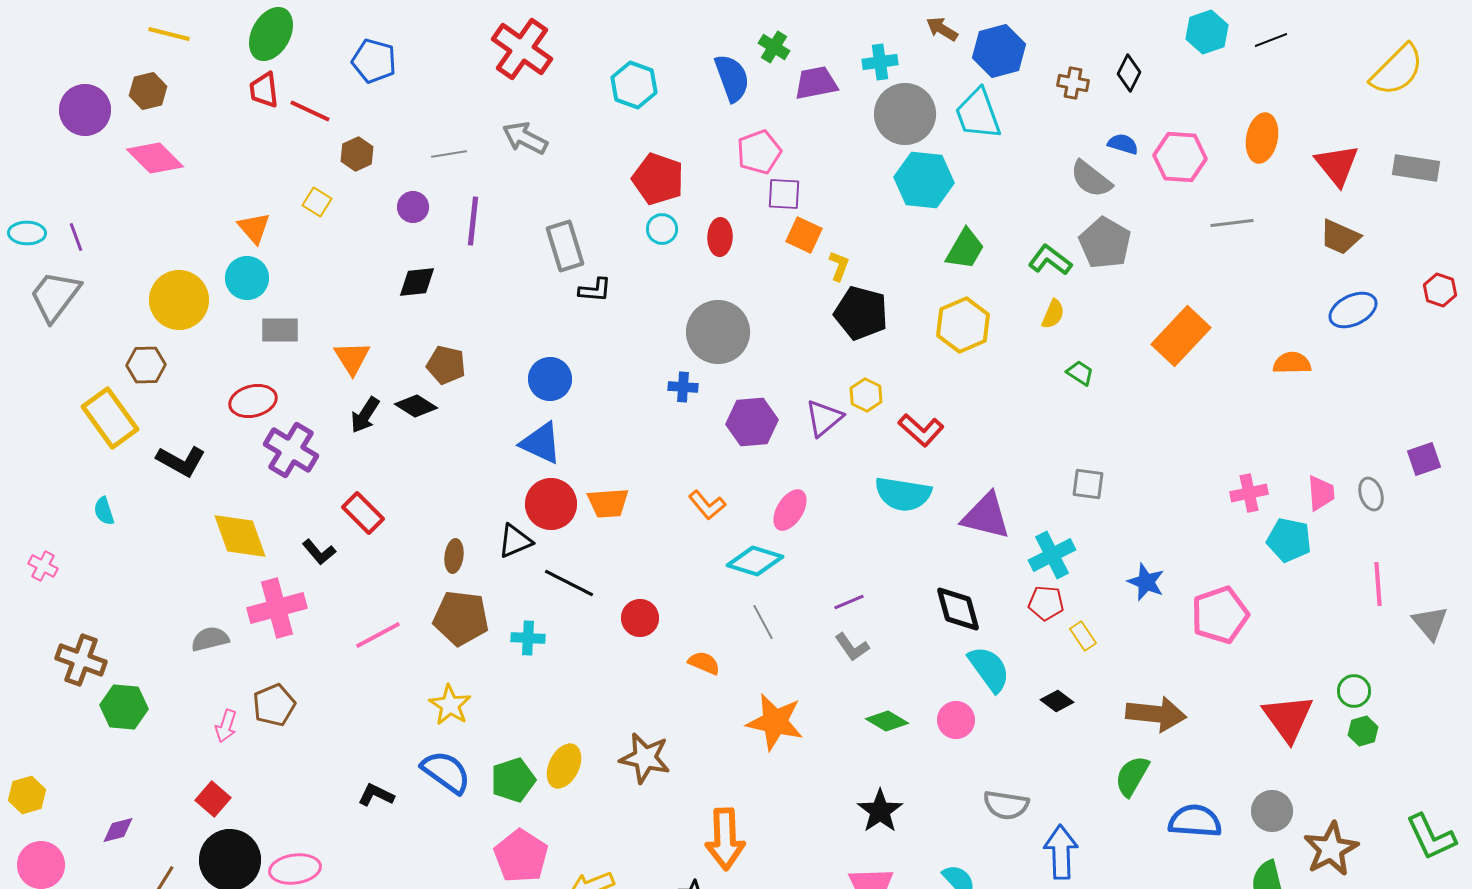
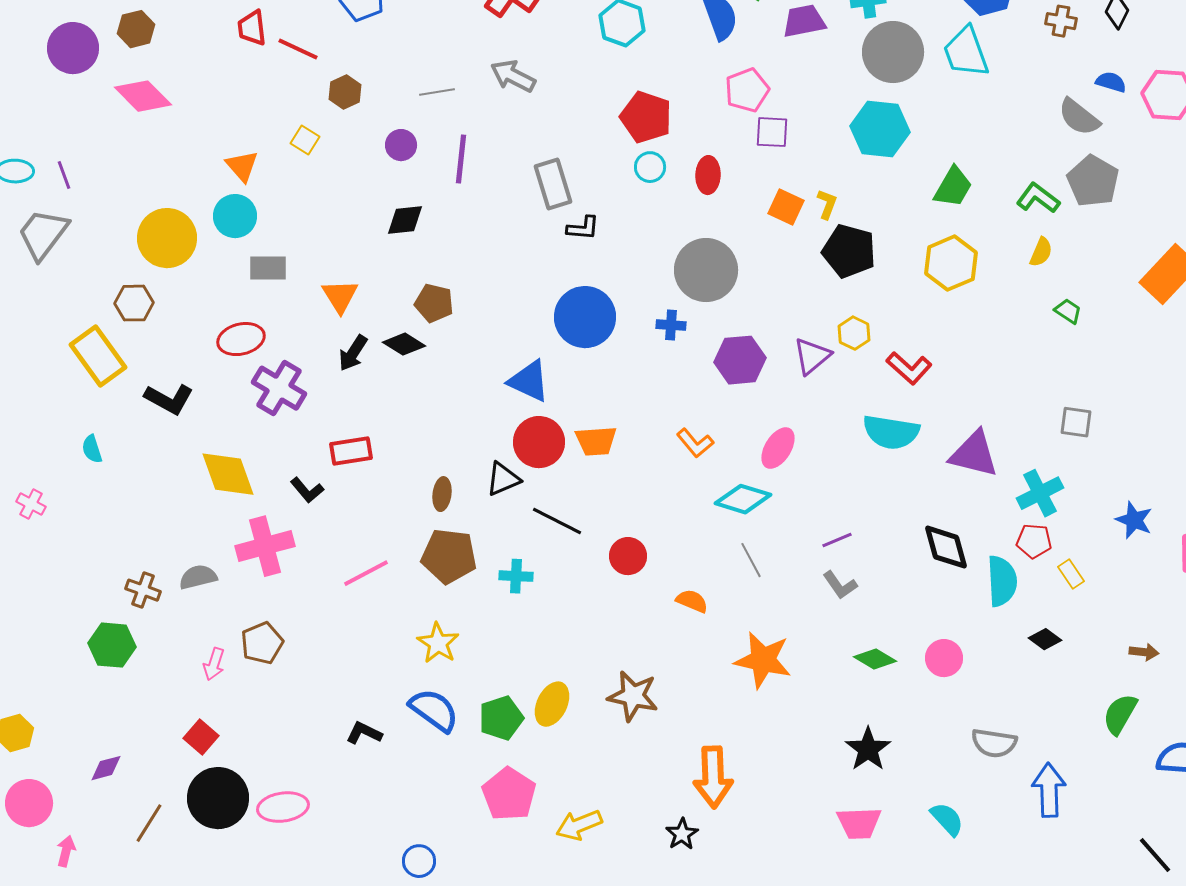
cyan hexagon: (924, 180) -> (880, 129), moved
orange square: (804, 235) -> (786, 207), moved
blue circle: (550, 379) -> (585, 317), moved, size x1.4
red rectangle: (363, 513) -> (351, 451), turned -54
brown cross: (81, 660) -> (143, 590), moved, size x0.7
cyan semicircle: (989, 669) -> (1002, 581), moved, turned 33
brown arrow: (1156, 714) -> (1144, 652), size x0.5

